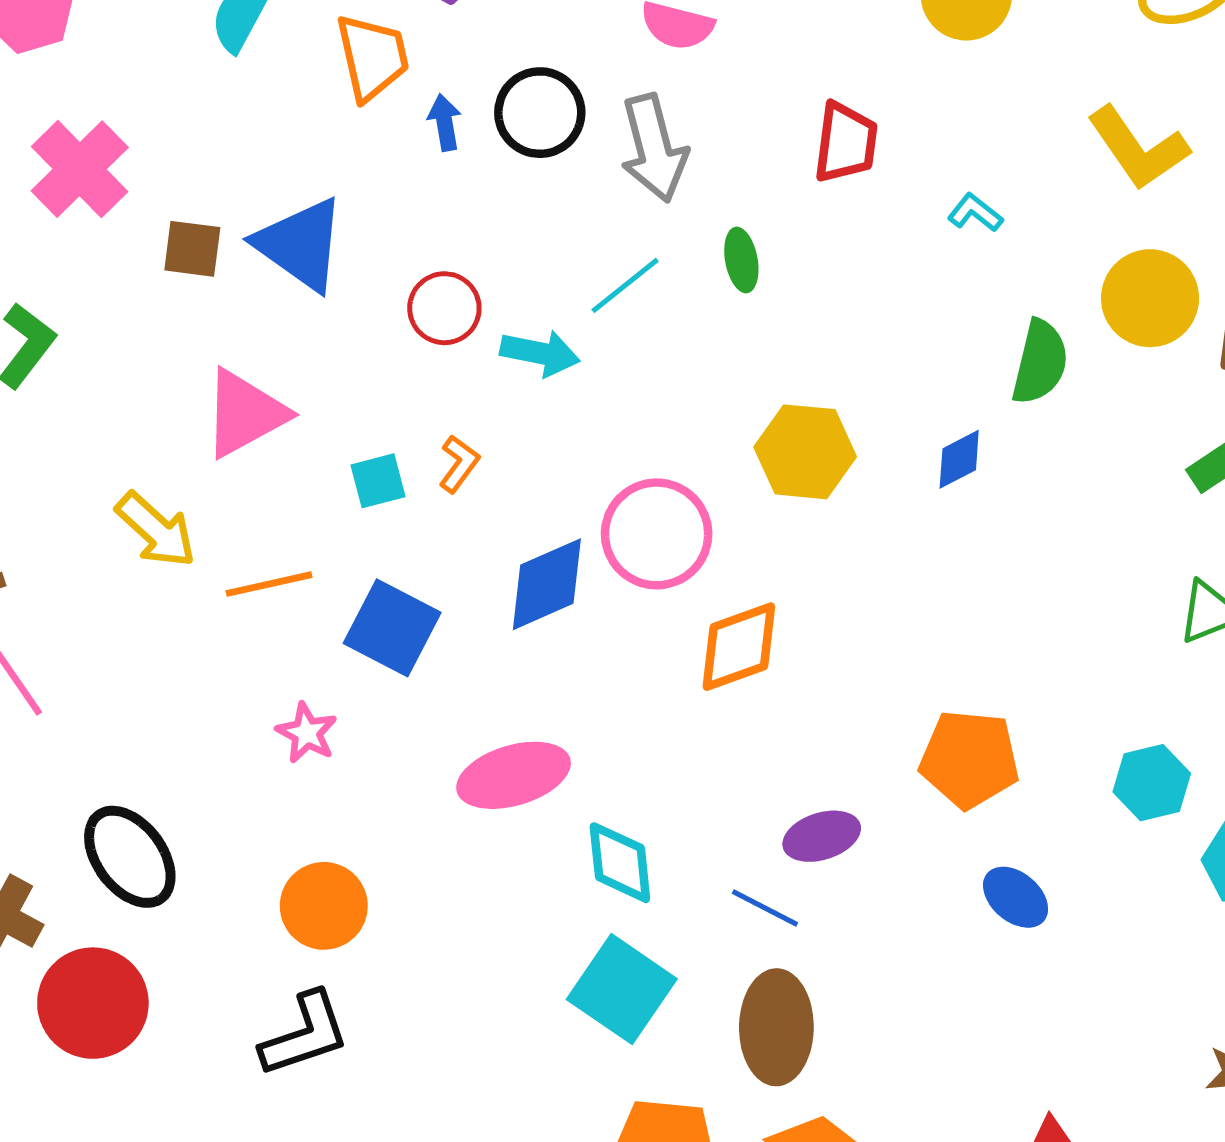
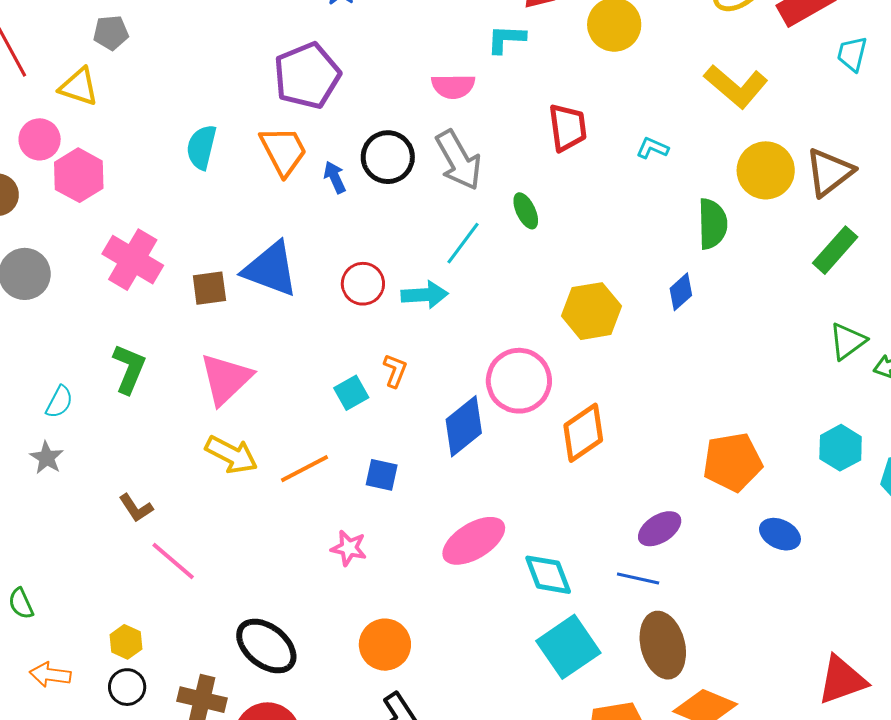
pink triangle: (245, 413) -> (226, 379), moved
blue square: (392, 628) -> (382, 475), size x0.6
cyan square: (622, 989) -> (568, 647), turned 36

